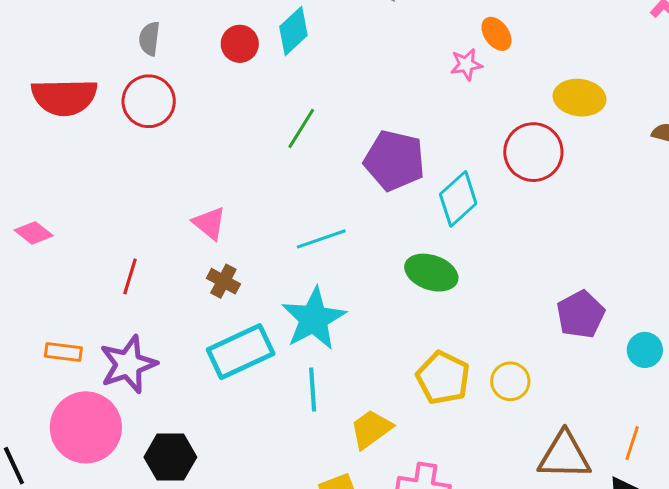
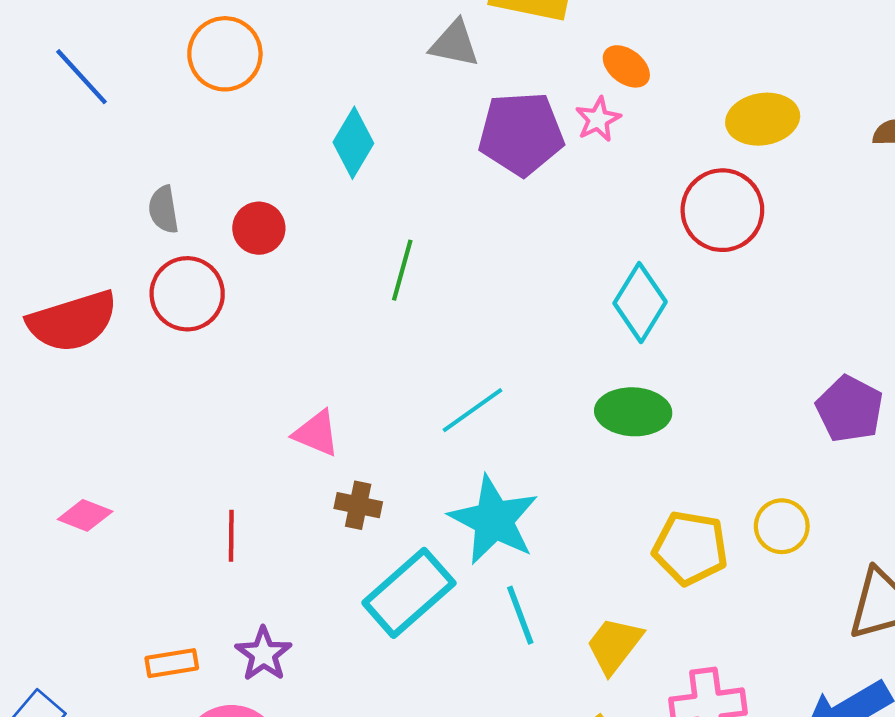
red circle: (240, 44) -> (259, 228), moved
purple pentagon: (394, 160) -> (521, 134), moved
purple star: (128, 364) -> (263, 654), size x0.7

